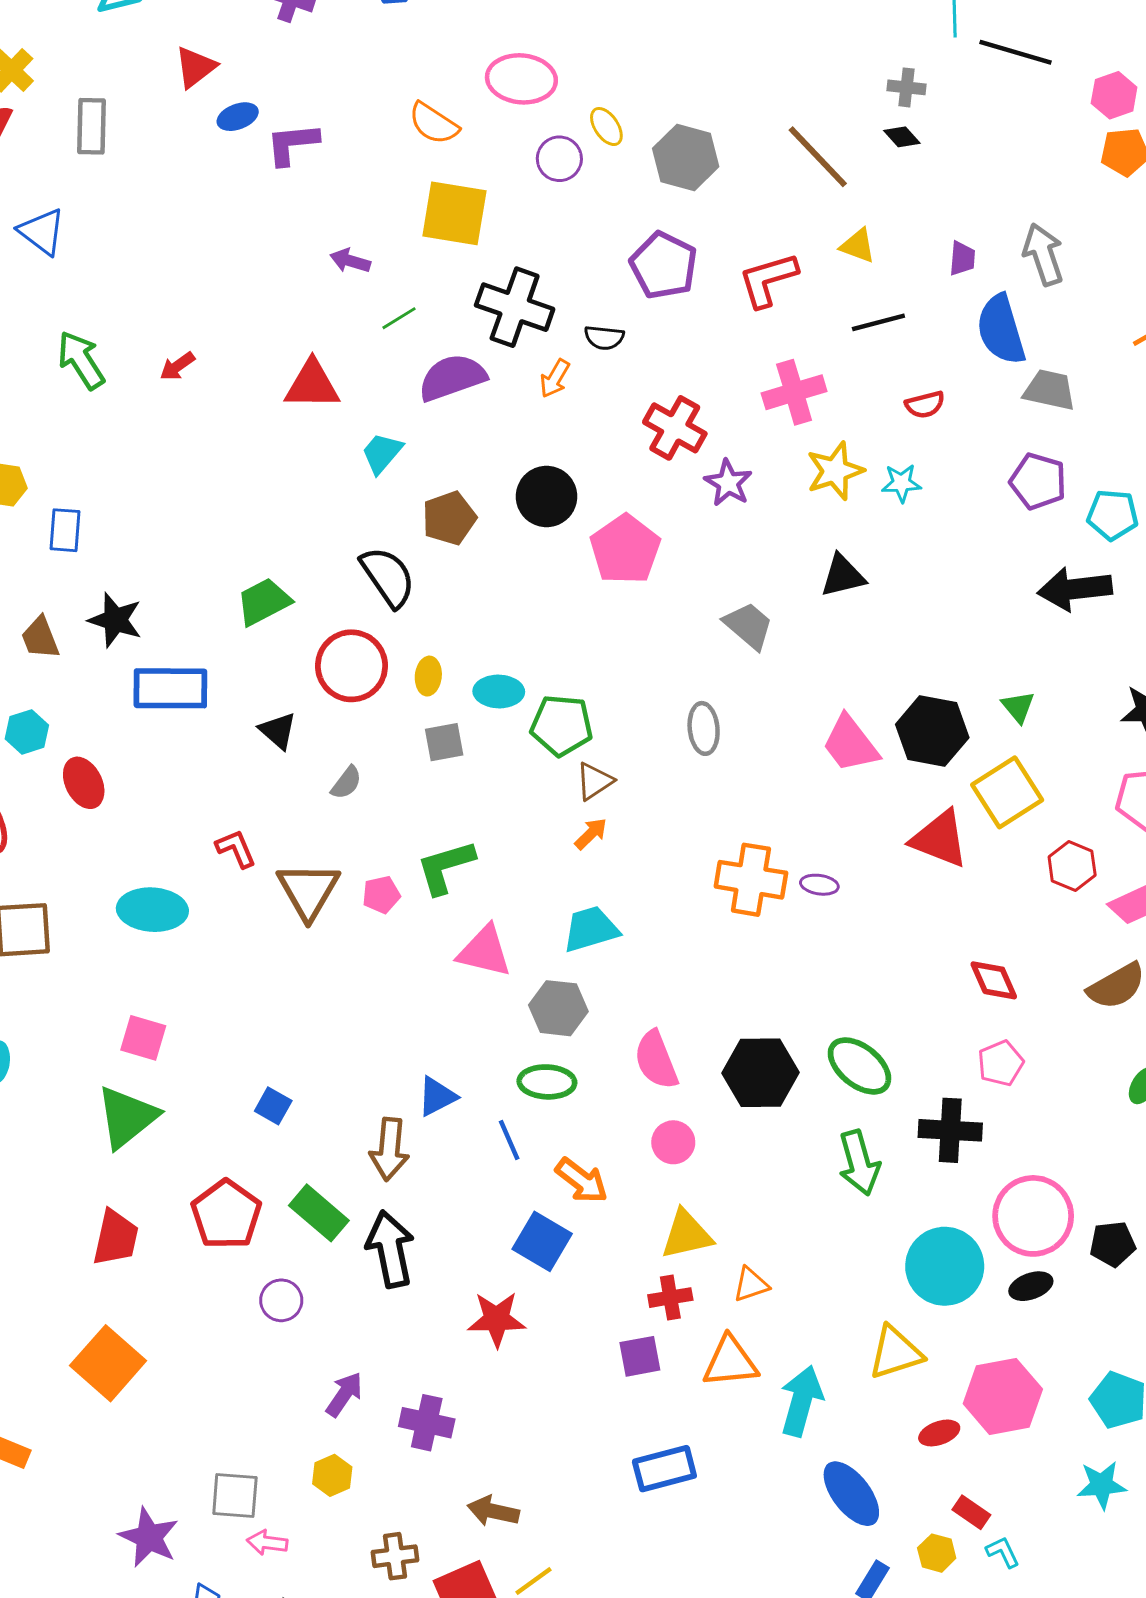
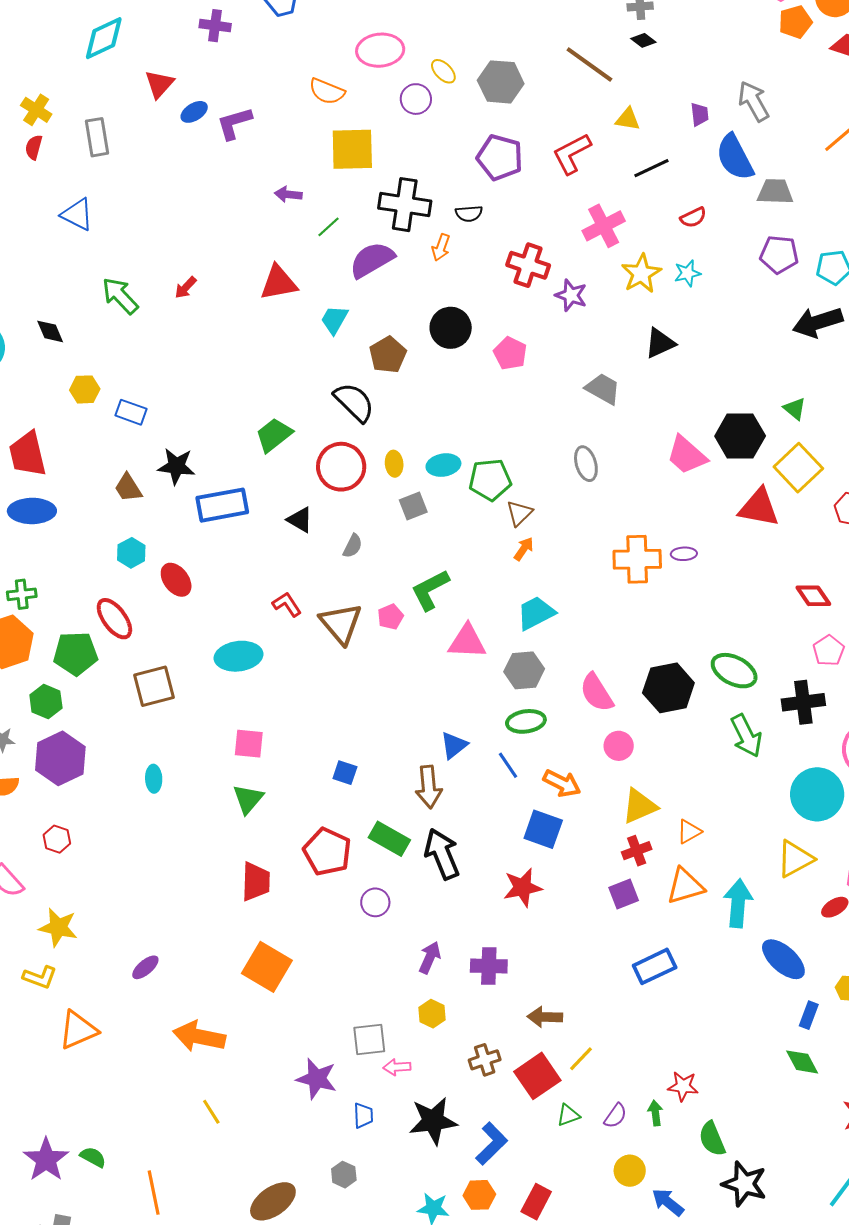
blue rectangle: (65, 530) -> (131, 412), turned -64
pink pentagon: (625, 549) -> (510, 353), size x0.7
green triangle: (127, 1117) -> (248, 799), size x0.7

